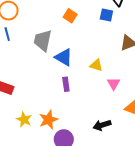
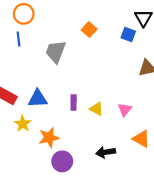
blue triangle: (64, 57) -> (38, 99), moved, turned -42
yellow triangle: (96, 65) -> (96, 109), moved
yellow star: (24, 119) -> (23, 124), moved

